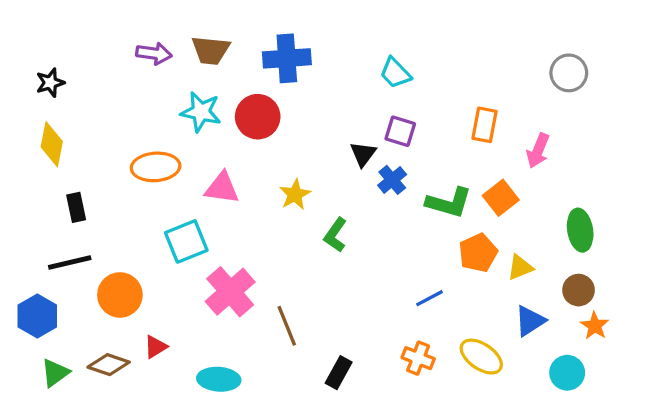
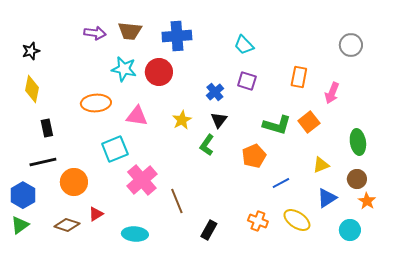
black triangle: (363, 154) -> (219, 120), moved
blue cross: (392, 180) -> (215, 92), moved
orange pentagon: (478, 253) -> (254, 156), moved
blue line: (429, 298) -> (281, 183), moved
green triangle: (55, 373) -> (20, 225), moved

